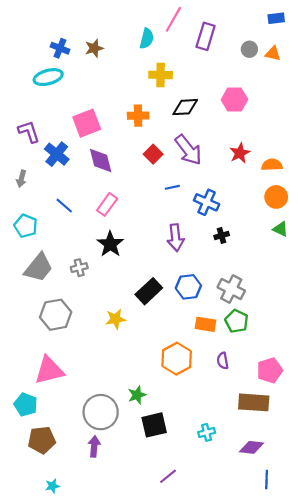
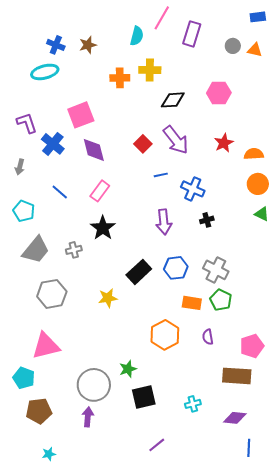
orange cross: (138, 116) -> (120, 78), moved

